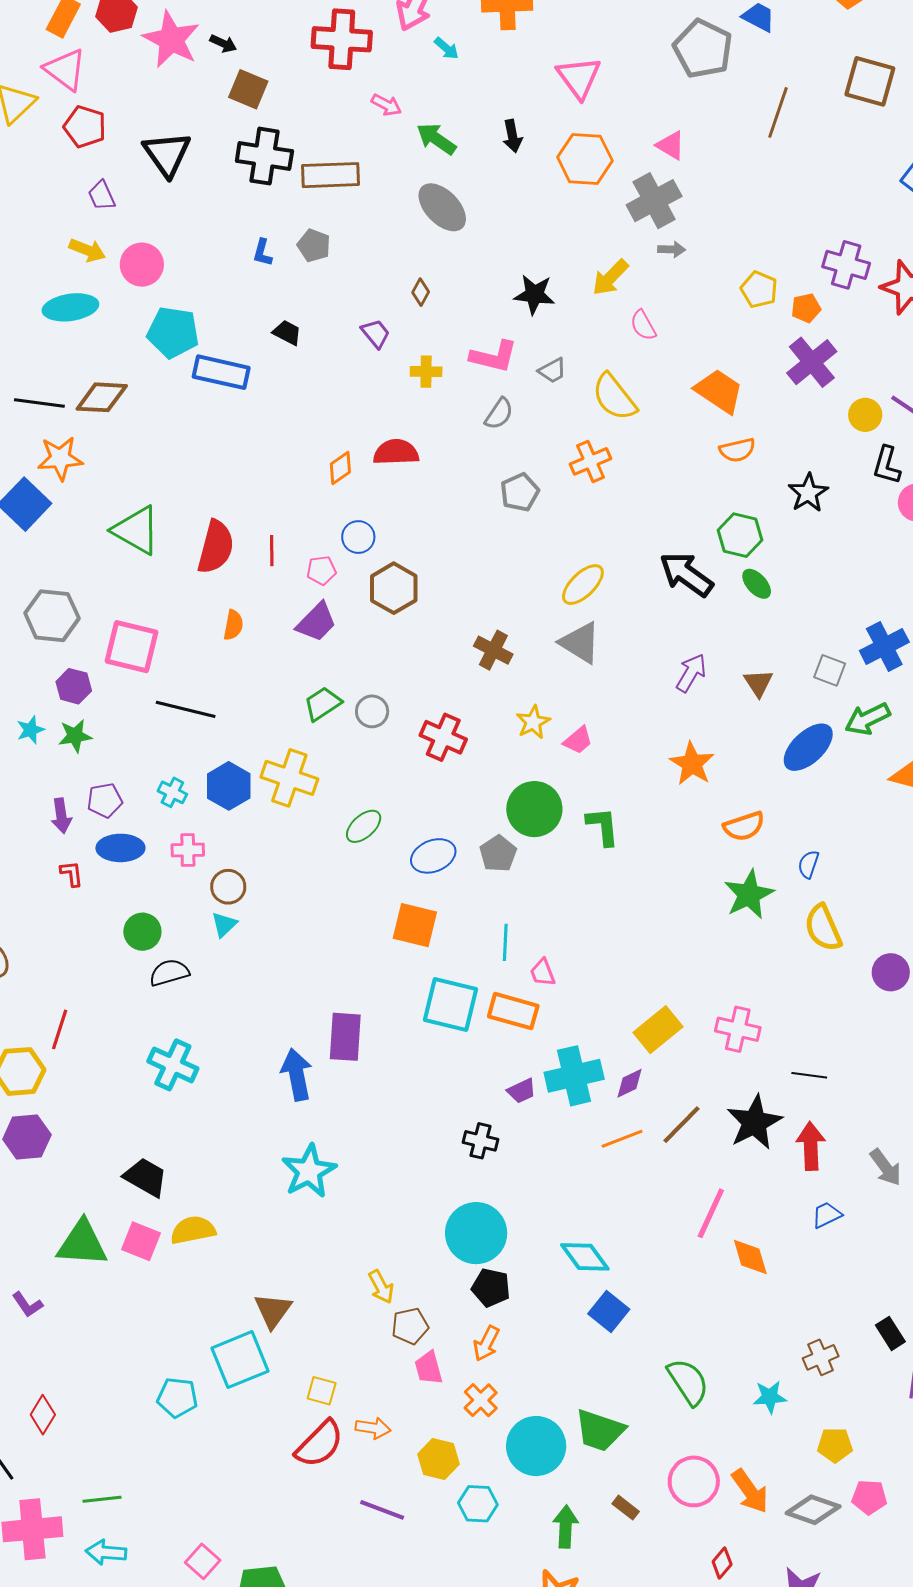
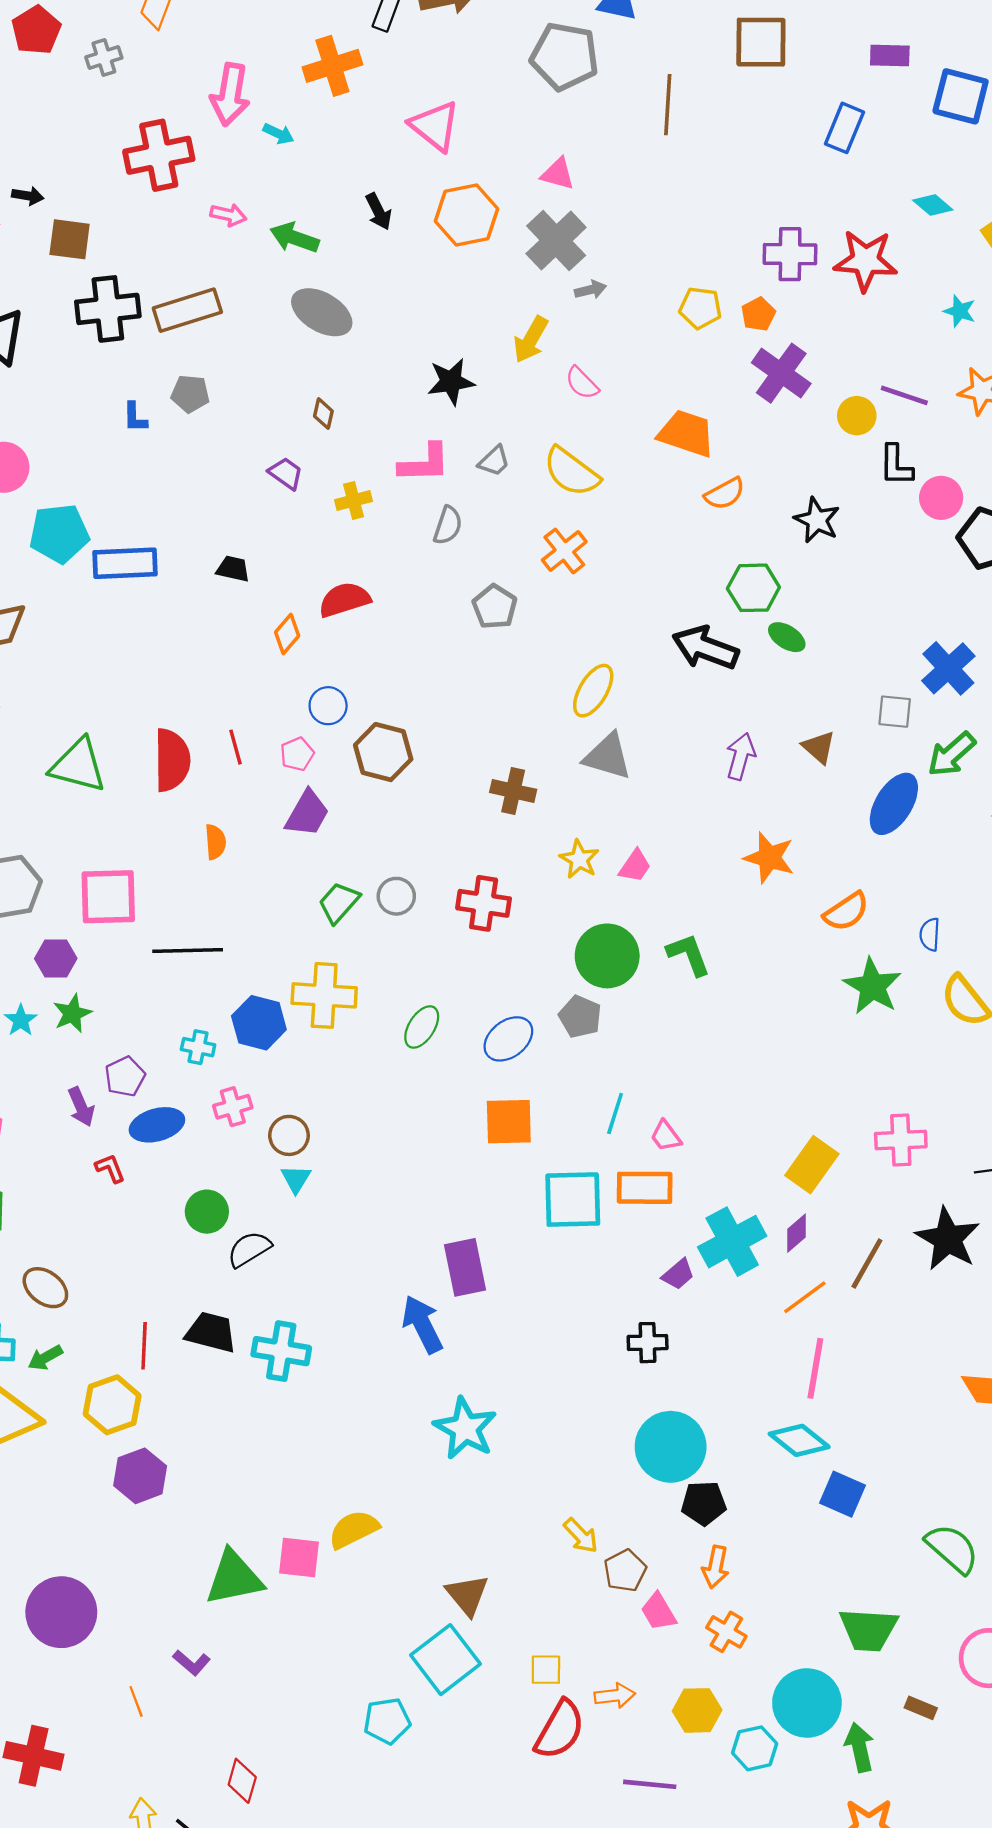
black trapezoid: (287, 333) -> (233, 569), moved
cyan line: (505, 942) -> (615, 1114), turned 30
black trapezoid: (146, 1177) -> (211, 1332), moved
pink line: (711, 1213) -> (815, 1368), moved
cyan circle: (536, 1446) -> (807, 1703), moved

